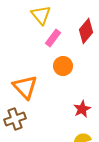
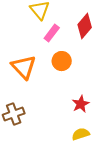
orange triangle: (25, 87) -> (24, 67), moved

